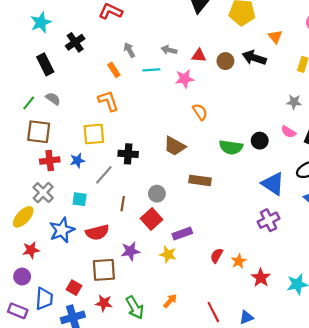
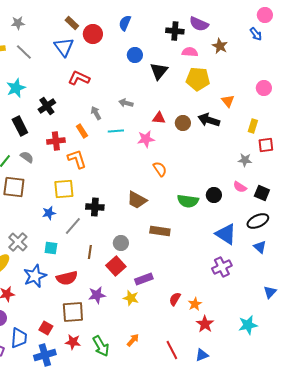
gray arrow: (169, 50) -> (126, 103), moved
red cross: (50, 161) -> (56, 141), moved
red star: (261, 278) -> (205, 324), moved

